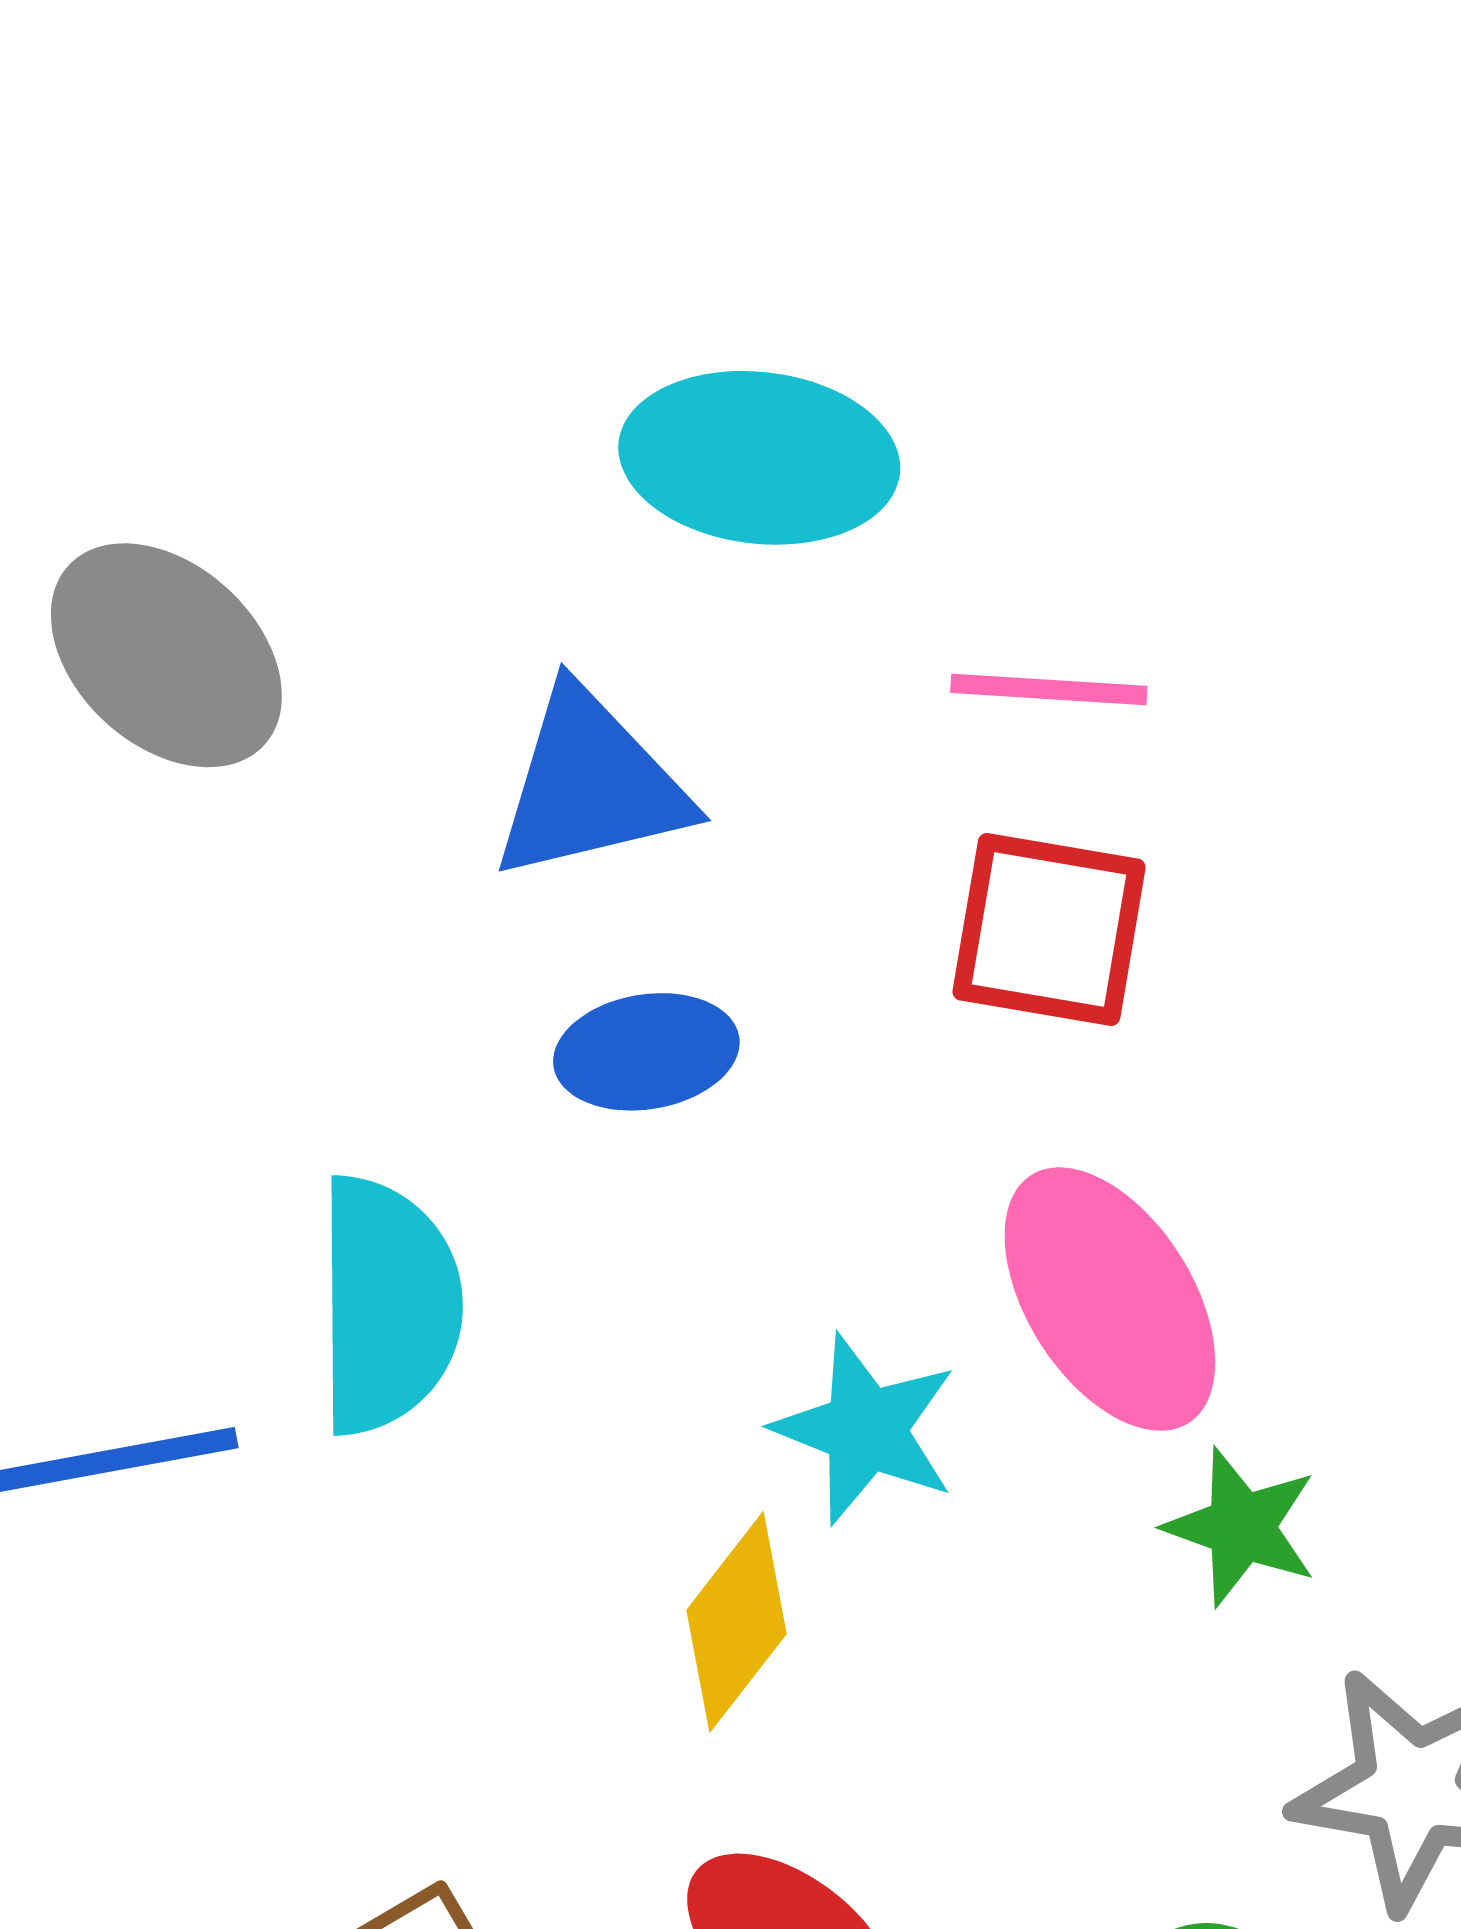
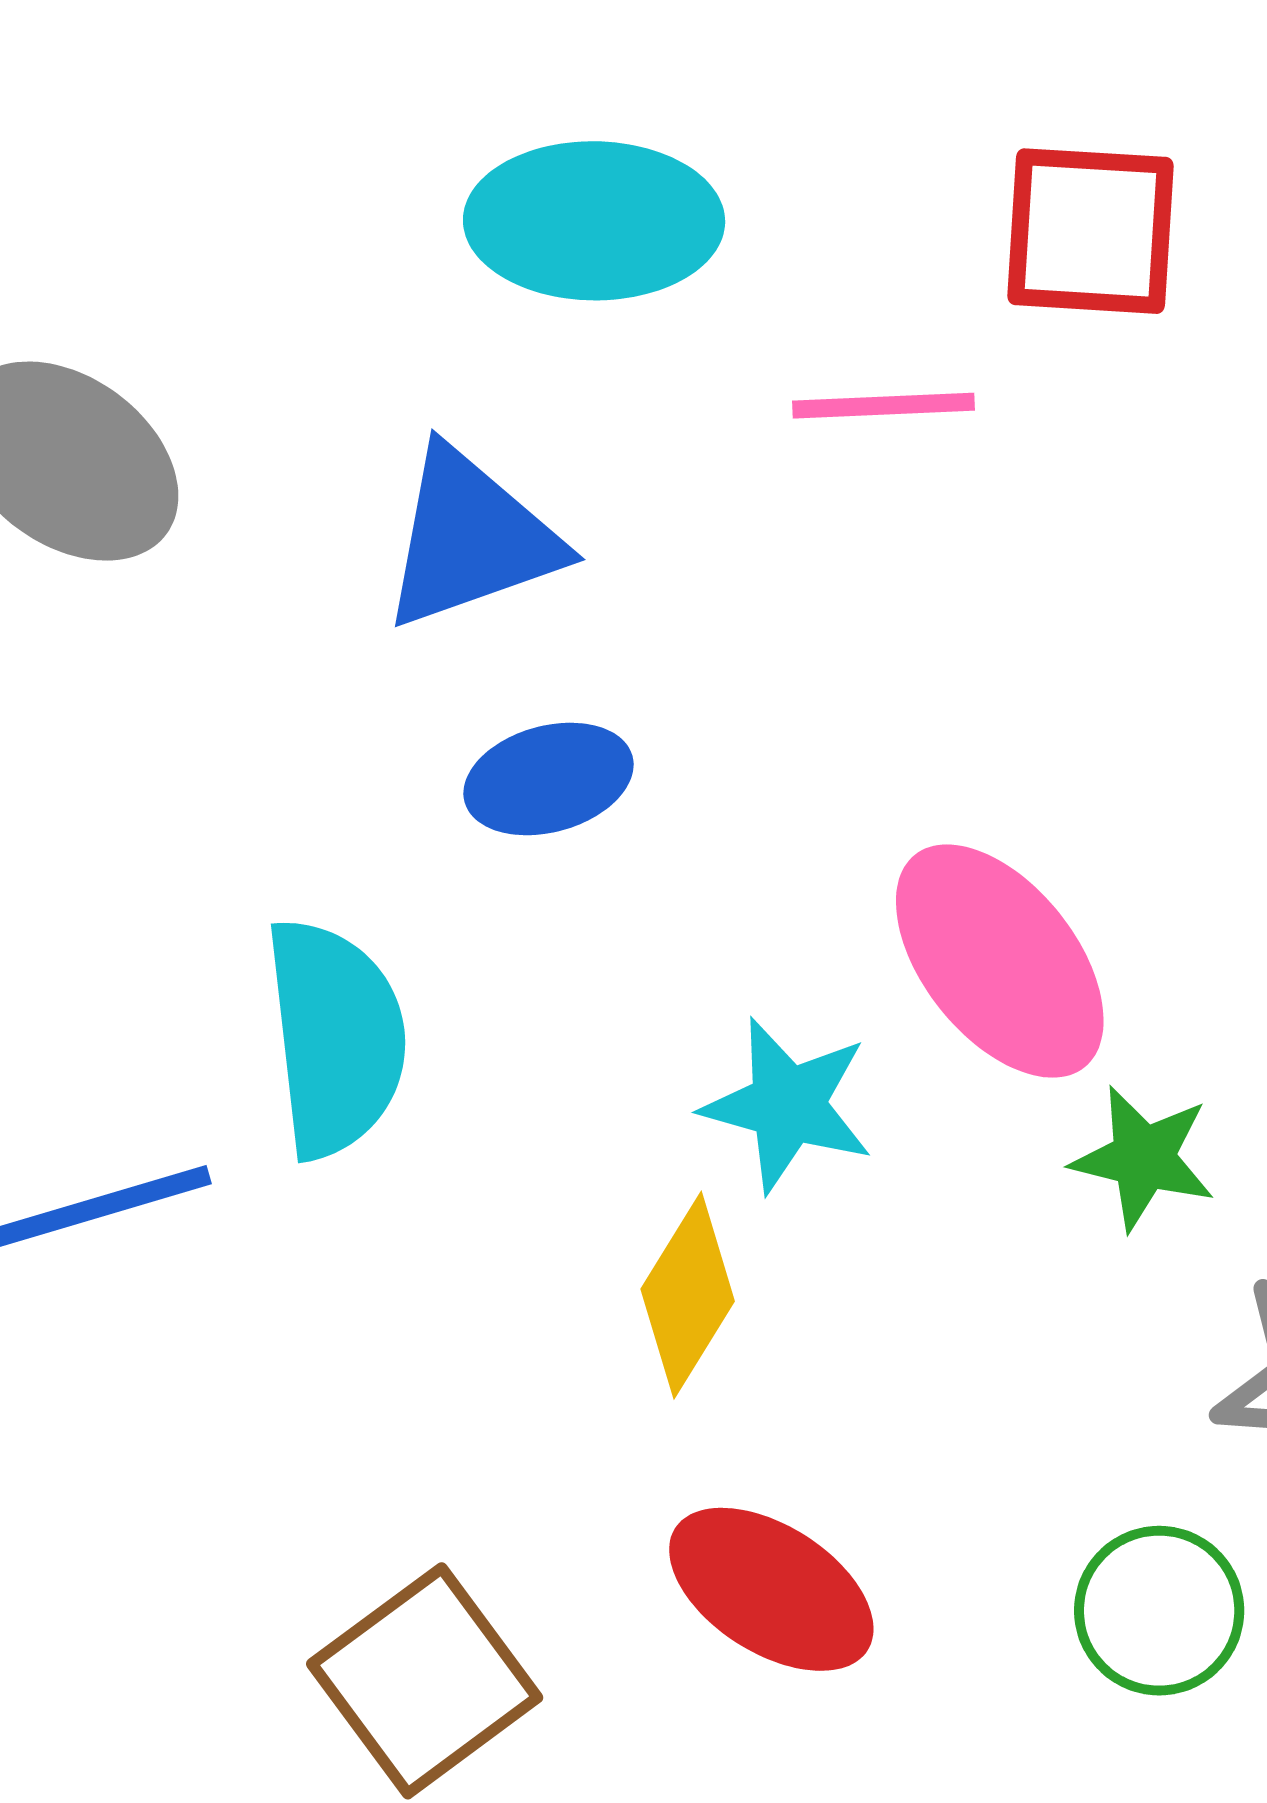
red square: (1049, 930) -> (1091, 231), moved

